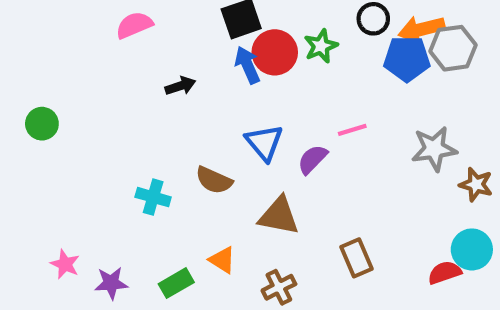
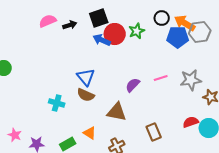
orange arrow: (422, 29) -> (185, 23), turned 45
blue arrow: (247, 65) -> (102, 40), turned -42
black arrow: (180, 86) -> (70, 25), moved
pink line: (352, 130) -> (161, 78), moved
blue triangle: (264, 143) -> (86, 77), moved
red semicircle: (445, 273) -> (191, 122), moved

